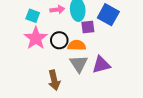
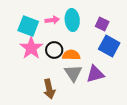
blue square: (108, 15) -> (109, 46), moved
cyan square: (33, 16) -> (28, 26), size x1.5
purple square: (88, 27) -> (102, 24), moved, turned 32

